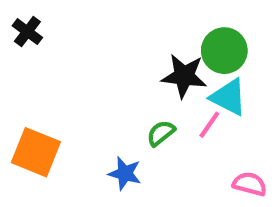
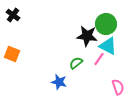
orange square: (36, 152) -> (12, 54), moved, size x0.7
pink semicircle: (250, 184) -> (118, 87), turned 56

